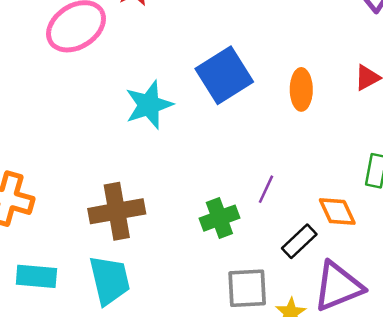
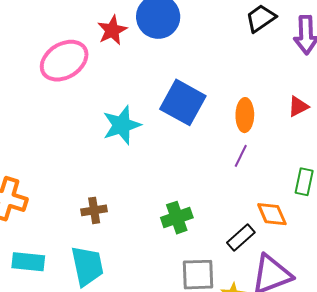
blue square: (224, 75) -> (183, 102), turned -30
purple line: (266, 189) -> (241, 156), moved
brown cross: (117, 211) -> (94, 210), size x0.6

